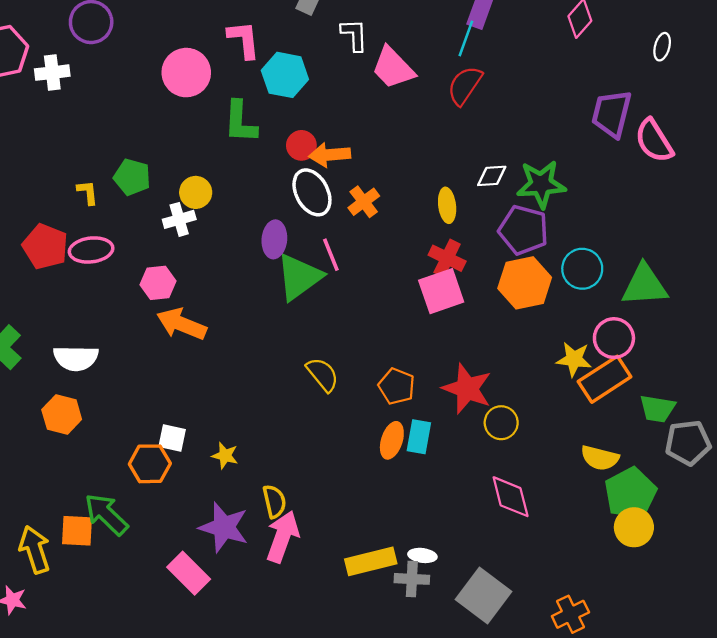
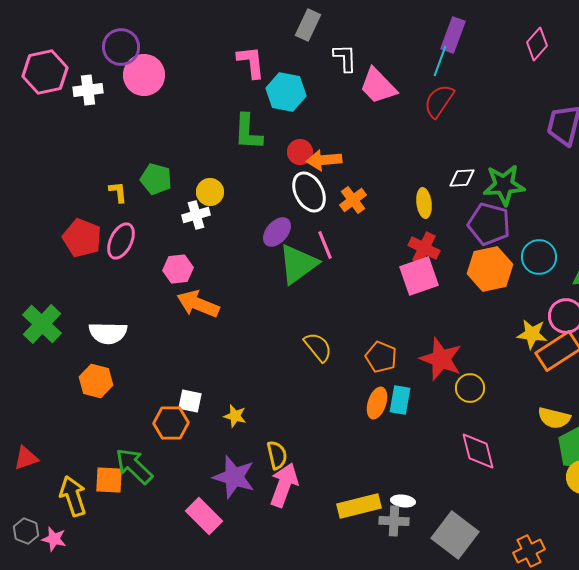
pink circle: (186, 73) -> (144, 75), moved
purple ellipse: (274, 239) -> (277, 232), turned 36
pink ellipse: (91, 250) -> (121, 241), turned -57

